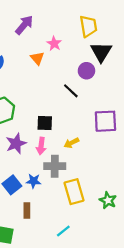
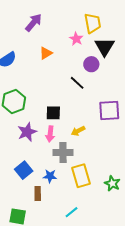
pink star: (54, 44) -> (76, 39), moved
orange triangle: (37, 58) -> (46, 53), turned 40
blue star: (34, 181) -> (50, 176), moved

